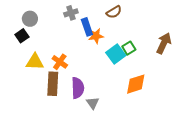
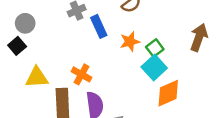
orange star: (96, 36) -> (130, 42), moved
cyan square: (116, 54) -> (154, 67), moved
orange cross: (60, 62) -> (82, 74), moved

